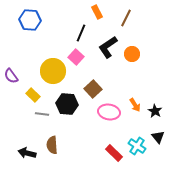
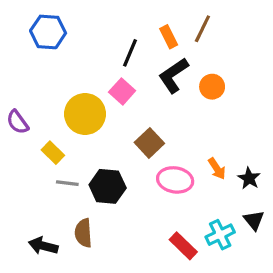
orange rectangle: (97, 12) -> (169, 37), moved
black hexagon: (67, 104) -> (108, 186), moved
cyan cross: (137, 146) -> (220, 235), turned 30

